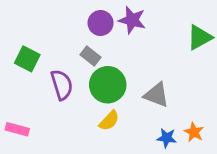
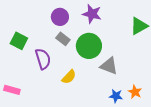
purple circle: (101, 23) -> (60, 17), moved
green circle: (108, 85) -> (89, 46), moved
yellow semicircle: (109, 121) -> (69, 77), moved

